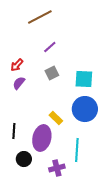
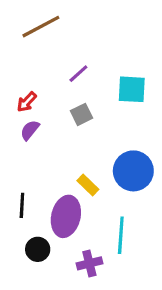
brown line: (40, 17) -> (41, 27), moved
cyan square: (84, 79) -> (132, 89), moved

